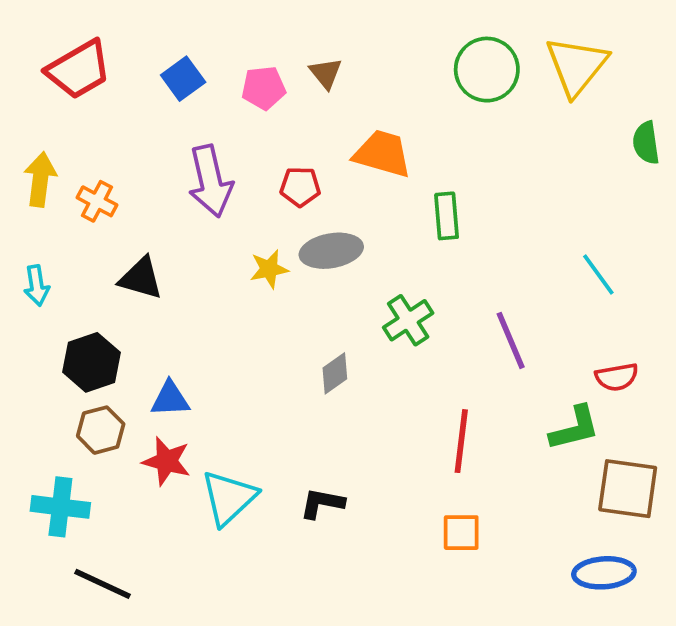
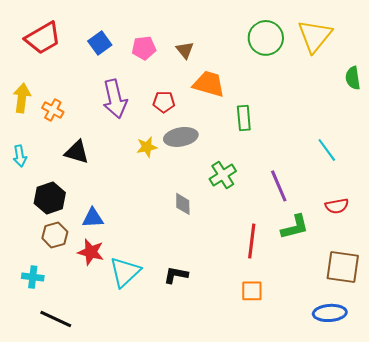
brown triangle: (326, 73) -> (185, 50), moved
gray diamond: (335, 373) -> (183, 204), turned -55
green L-shape: (575, 428) -> (295, 227), moved
cyan cross: (60, 507) -> (33, 277), size x0.7

